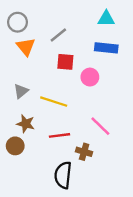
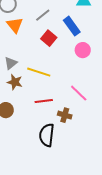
blue rectangle: (106, 48) -> (72, 26), moved, turned 48
red square: (65, 62) -> (49, 38), turned 35
pink circle: (90, 77) -> (83, 50), moved
brown star: (26, 124) -> (15, 82), moved

